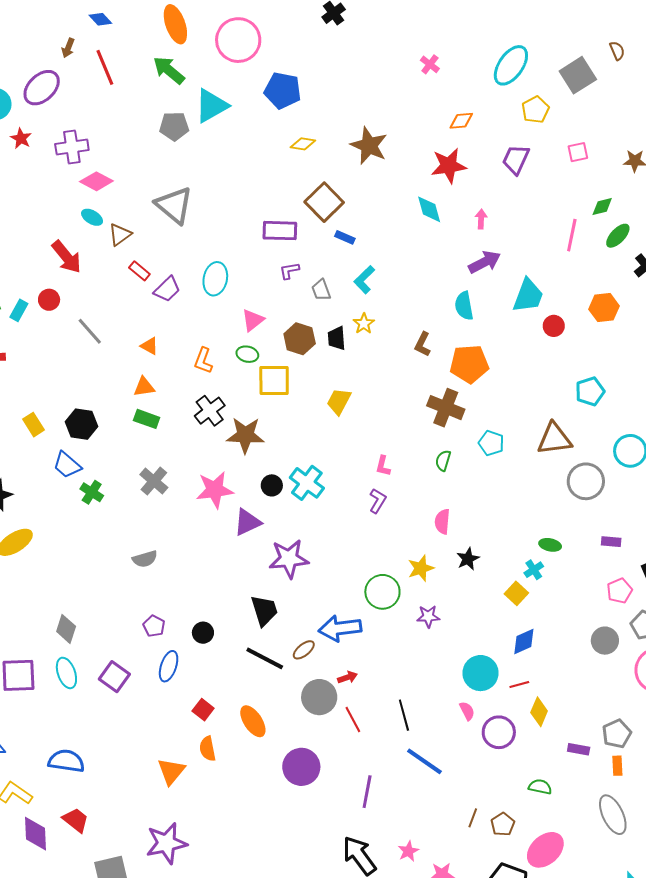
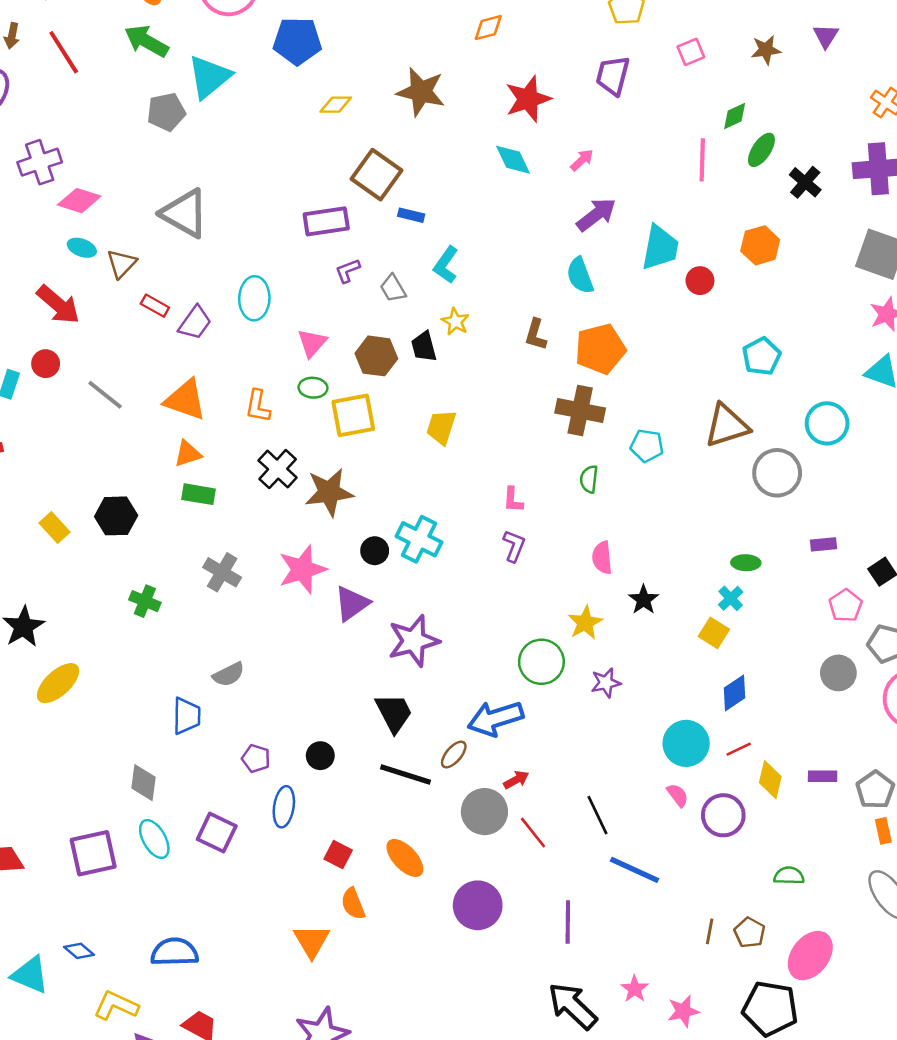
orange diamond: (461, 121) -> (488, 28), moved
pink arrow: (481, 219) -> (582, 160), turned 54
orange triangle: (149, 346) -> (185, 400), size x1.8
blue trapezoid: (67, 465) -> (187, 716), moved, turned -120
purple rectangle: (579, 749) -> (823, 776), moved

